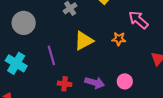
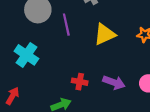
purple line: (51, 55) -> (66, 25), moved

